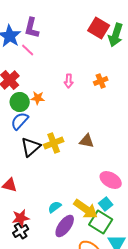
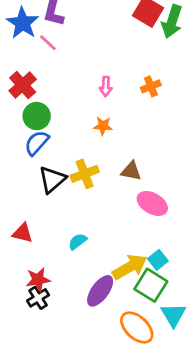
orange star: (38, 98) -> (103, 126), moved
pink ellipse: (111, 180) -> (152, 203), moved
cyan semicircle: (55, 207) -> (78, 242), moved
yellow arrow: (86, 209) -> (130, 267), turned -65

